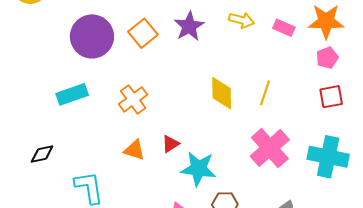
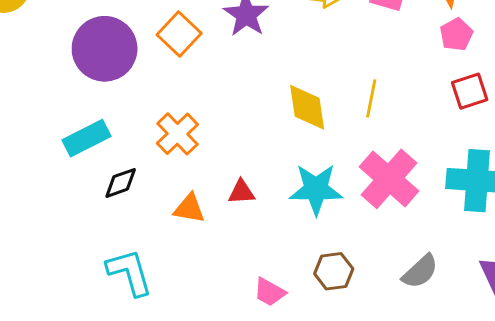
red triangle: (170, 144) -> (241, 192), turned 36
black diamond: (42, 154) -> (121, 183), moved
cyan star: (198, 169) -> (316, 189), moved

